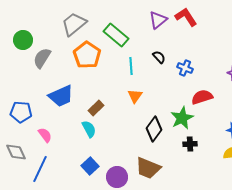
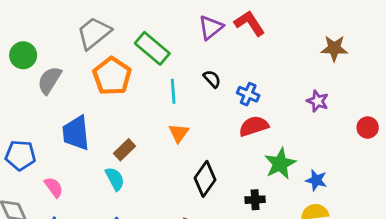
blue trapezoid: (61, 96) -> (76, 133), turned 108
red semicircle: (202, 97) -> (254, 126), moved
green star: (182, 118) -> (280, 164), moved

